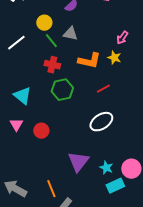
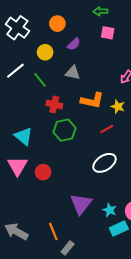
yellow circle: (44, 23) -> (45, 52), moved
green line: (51, 41) -> (40, 80), moved
white line: (16, 43) -> (15, 71), moved
yellow star: (114, 58) -> (118, 107), moved
pink triangle: (16, 125) -> (17, 166), size x1.5

